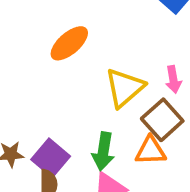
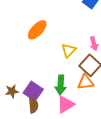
yellow triangle: (125, 88) -> (69, 50), size x0.7

